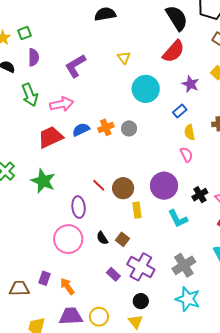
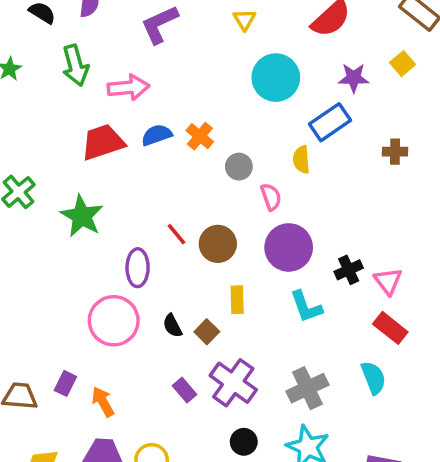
purple star: (190, 84) -> (354, 78), turned -30
blue rectangle: (180, 111) -> (330, 122), size x1.6
orange cross: (106, 127) -> (200, 136), turned -35
gray circle: (129, 128) -> (239, 167), moved
yellow semicircle: (190, 132) -> (301, 160), moved
pink semicircle: (186, 155) -> (271, 197), moved
yellow rectangle: (137, 210) -> (237, 300), moved
black circle: (141, 301) -> (244, 442), moved

